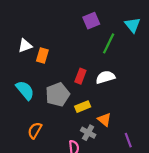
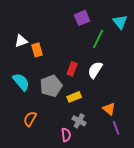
orange rectangle: (42, 55) -> (37, 50), turned -32
white semicircle: (105, 77) -> (95, 70), turned -42
orange triangle: (104, 120) -> (109, 109), moved

